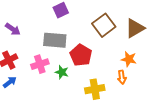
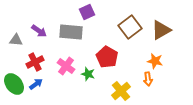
gray rectangle: (55, 40) -> (71, 32), moved
pink cross: (40, 64) -> (66, 66), turned -36
yellow cross: (95, 89) -> (121, 91), turned -30

